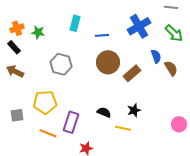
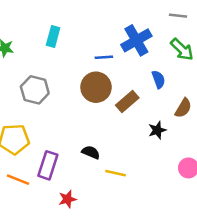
blue line: (102, 35) -> (104, 57), moved
brown semicircle: (171, 68) -> (183, 108), moved, turned 63
black star: (134, 110) -> (157, 130), moved

